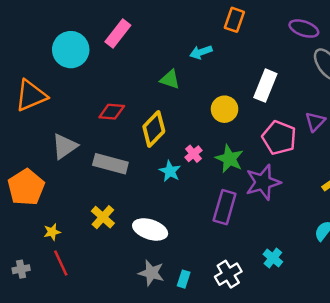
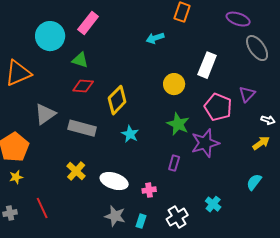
green triangle: (170, 79) -> (80, 60), moved
pink cross: (194, 154) -> (149, 190), moved, turned 32
purple rectangle: (225, 207) -> (174, 163), size x0.6
yellow star: (52, 232) -> (16, 177), moved

